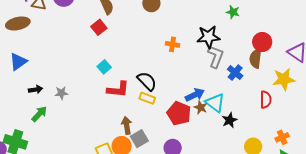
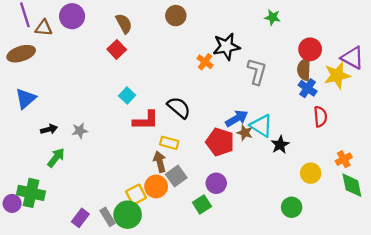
black star: (208, 37) -> (226, 47), moved
orange cross: (173, 44) -> (205, 62), turned 32
blue cross: (235, 73) -> (308, 88), moved
yellow star: (284, 79) -> (337, 75), moved
yellow rectangle: (147, 98) -> (169, 143), moved

